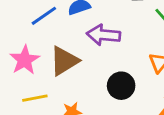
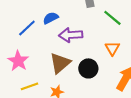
brown triangle: (64, 61) -> (60, 63), moved

